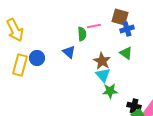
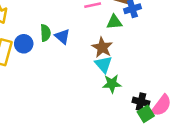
green semicircle: (82, 34) -> (45, 33), moved
green triangle: (126, 53) -> (114, 22), moved, turned -40

